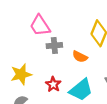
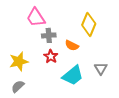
red star: (53, 84) -> (51, 56), moved

